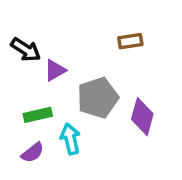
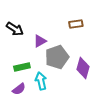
purple triangle: (55, 70) -> (40, 41), moved

